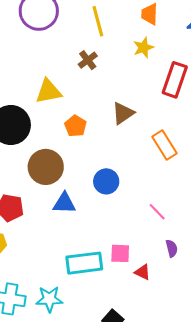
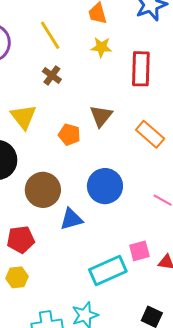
yellow star: (143, 48) -> (101, 47), turned -30
yellow triangle: (48, 91) -> (23, 117), turned -40
orange pentagon: (75, 126) -> (69, 135), moved
blue circle: (106, 181) -> (105, 186), size x1.4

